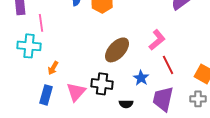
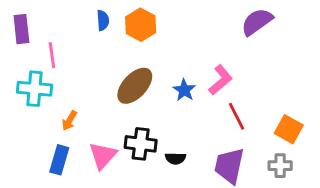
brown ellipse: (117, 50) -> (135, 86), moved
blue star: (141, 78) -> (184, 90), moved
black semicircle: (126, 104) -> (175, 158), moved

